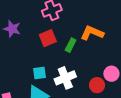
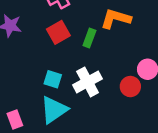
cyan square: (39, 73) -> (53, 79), turned 32

